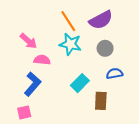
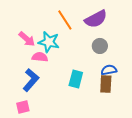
cyan star: (70, 44) -> (49, 42), moved
cyan rectangle: (80, 83) -> (76, 79), turned -30
brown rectangle: (101, 101) -> (106, 84), moved

